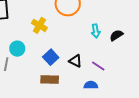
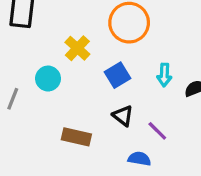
cyan circle: (17, 49) -> (48, 79), moved
blue square: (51, 57) -> (118, 75), moved

